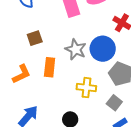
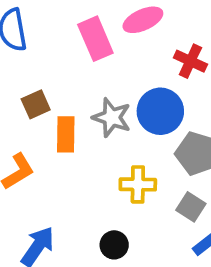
orange rectangle: (50, 67) -> (66, 134), moved

